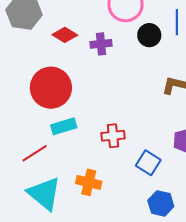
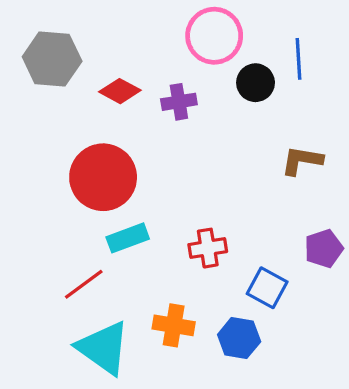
blue hexagon: (161, 203) -> (239, 338), moved

